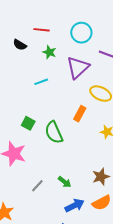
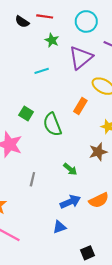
black semicircle: (20, 45) -> (22, 22), moved
brown star: (101, 177) -> (98, 152), moved
green arrow: (65, 182) -> (70, 169), moved
gray line: (37, 186) -> (32, 179), turned -32

